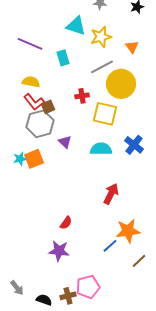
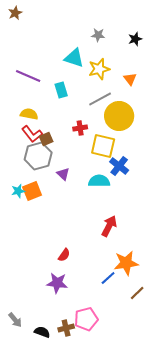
blue cross: (134, 145) -> (119, 166), moved

